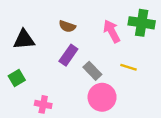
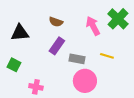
green cross: (142, 23) -> (118, 19), turned 35
gray rectangle: (92, 71) -> (77, 59), turned -35
green square: (17, 78) -> (14, 65), turned -32

